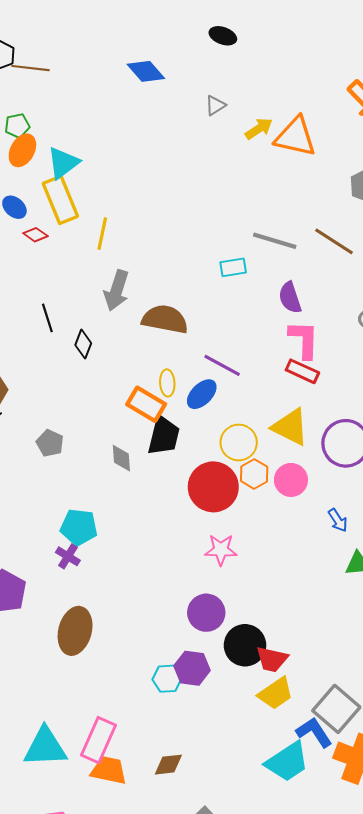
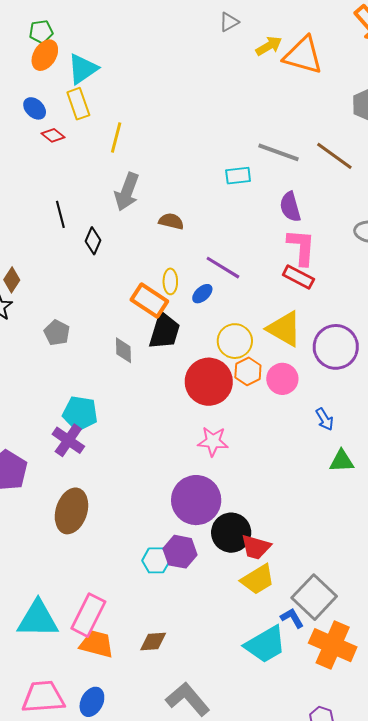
yellow rectangle: (60, 200) -> (78, 104), size x0.7
brown semicircle: (165, 319) -> (171, 221), size x0.6
blue ellipse: (202, 394) -> (202, 294), size x0.7
purple cross: (68, 556) -> (68, 440), size x1.4
purple circle: (206, 613) -> (196, 500), size x1.4
blue L-shape: (314, 732) -> (292, 618), size x0.7

